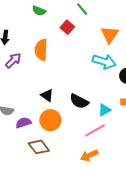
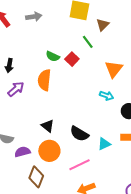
green semicircle: (39, 11) -> (53, 56), moved
cyan arrow: (104, 62) -> (107, 96), size x0.6
pink line: (95, 130) -> (80, 165), moved
brown diamond: (39, 147) -> (36, 177), turned 55

